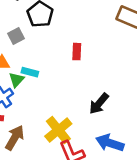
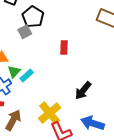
gray square: (16, 36) -> (25, 32), moved
cyan rectangle: (30, 72) -> (27, 75), moved, turned -56

